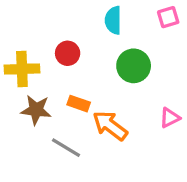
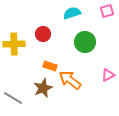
cyan semicircle: (113, 20) -> (72, 13), turned 72
brown star: (36, 110) -> (43, 88), moved, turned -30
gray line: (66, 148) -> (13, 98), moved

